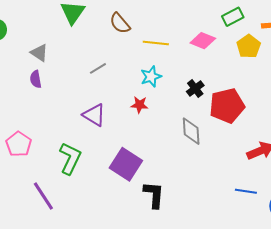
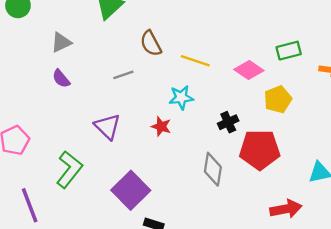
brown semicircle: (120, 23) -> (151, 43), moved
yellow pentagon: (249, 46) -> (278, 99), moved
gray triangle: (39, 53) -> (61, 42), turned 48
purple semicircle: (36, 79) -> (61, 79), moved, turned -42

